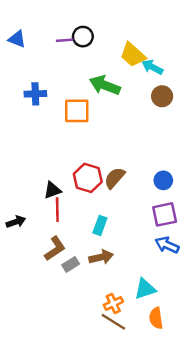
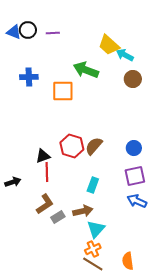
black circle: (83, 37) -> (28, 30), moved
cyan rectangle: (100, 225) -> (93, 185), moved
cyan triangle: (145, 289) -> (96, 229), moved, turned -30

